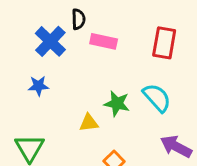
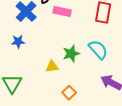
green star: (117, 104) -> (71, 54), turned -30

